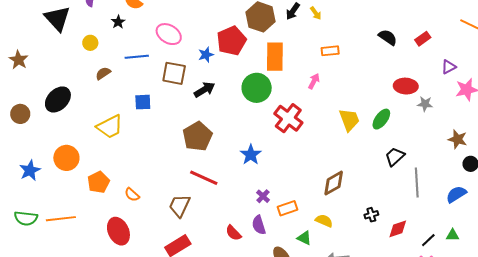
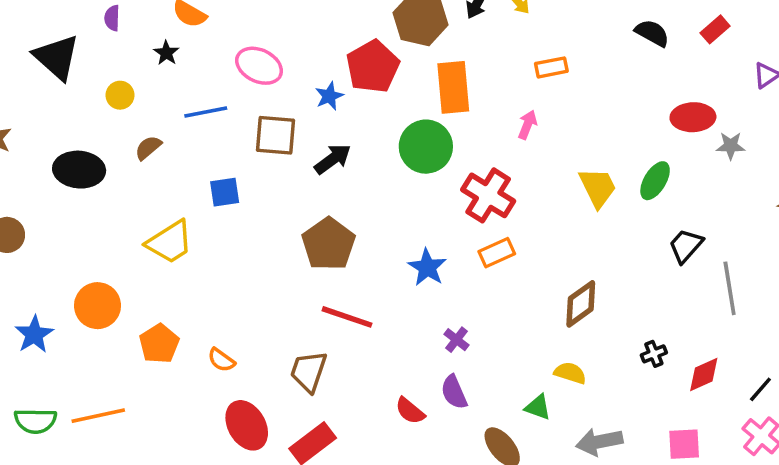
black ellipse: (58, 99) -> (79, 170), moved, turned 56
orange rectangle: (288, 208) -> (497, 253), moved
red ellipse: (118, 231) -> (247, 425), moved

